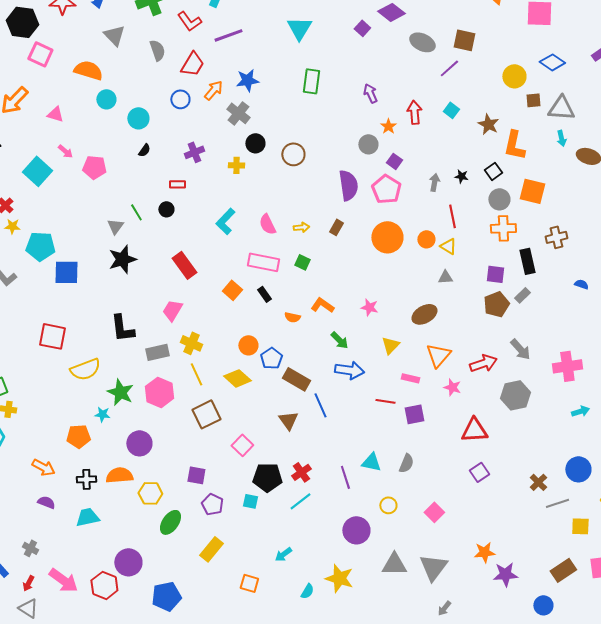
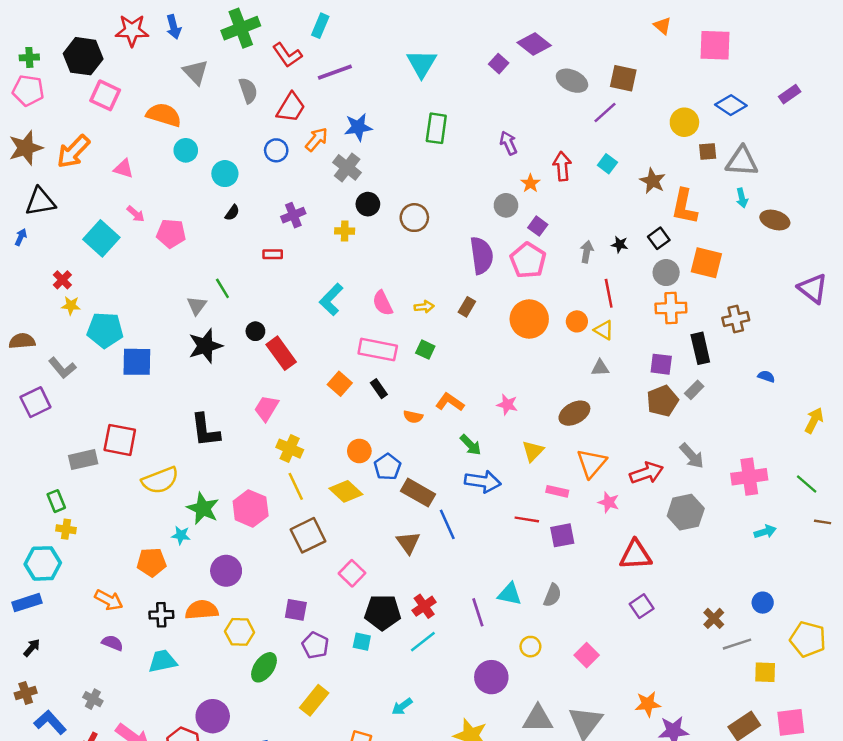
black circle: (166, 209) -> (255, 331), moved
gray rectangle: (157, 352) -> (83, 460), moved
blue circle: (578, 469) -> (763, 603), size x0.7

